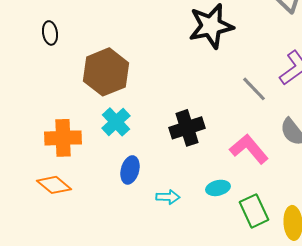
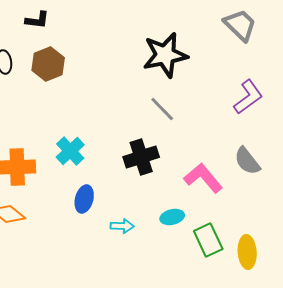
brown hexagon: (106, 72) -> (48, 64), moved, size x0.7
gray line: (254, 89) -> (162, 109), moved

